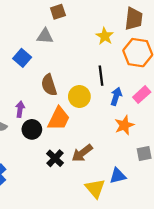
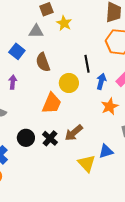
yellow star: (105, 36) -> (64, 23), moved
brown semicircle: (49, 85) -> (43, 62), moved
purple arrow: (20, 109) -> (13, 82), moved
black circle: (32, 129) -> (26, 138), moved

